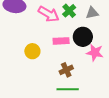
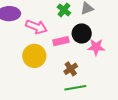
pink arrow: (49, 14) -> (36, 27), moved
yellow circle: (32, 51) -> (34, 56), size x1.5

